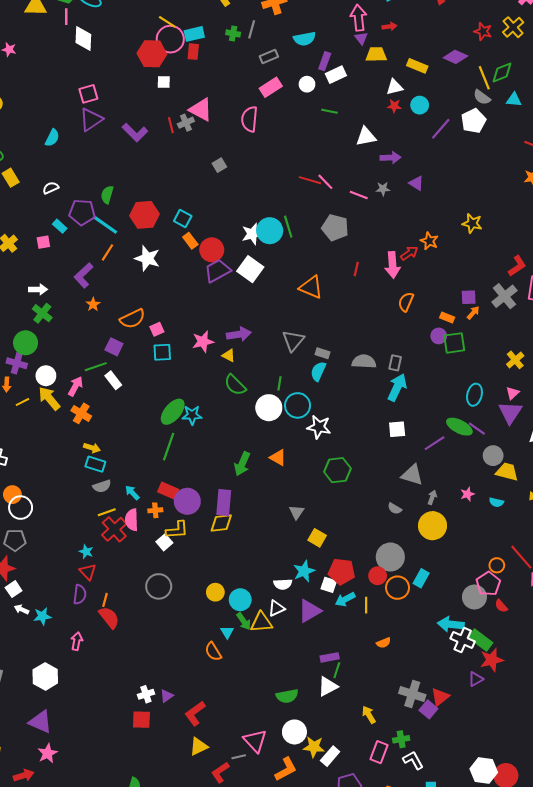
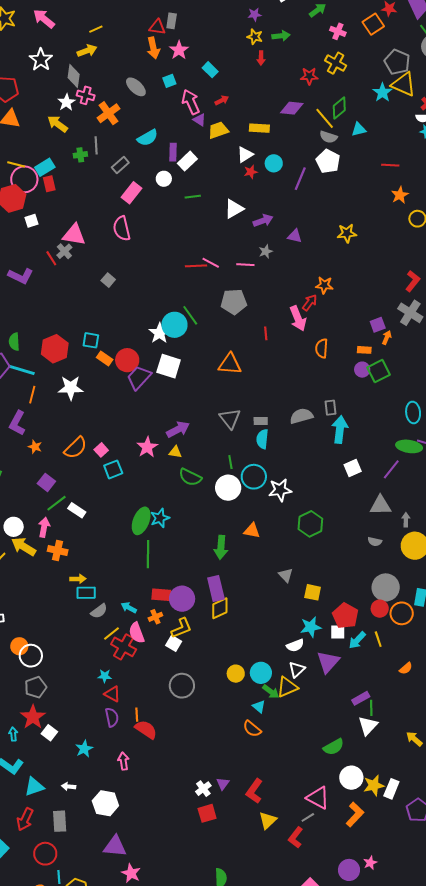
yellow star: (472, 223) -> (347, 233), moved
purple square: (114, 347) -> (46, 482), moved, turned 30
cyan star: (304, 571) -> (311, 627), turned 30
red pentagon: (342, 571) -> (345, 616), turned -30
white arrow: (21, 609) -> (69, 787), moved

